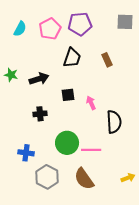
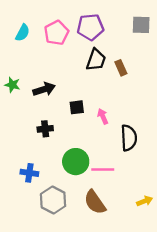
black trapezoid: (72, 58) -> (96, 60), moved

